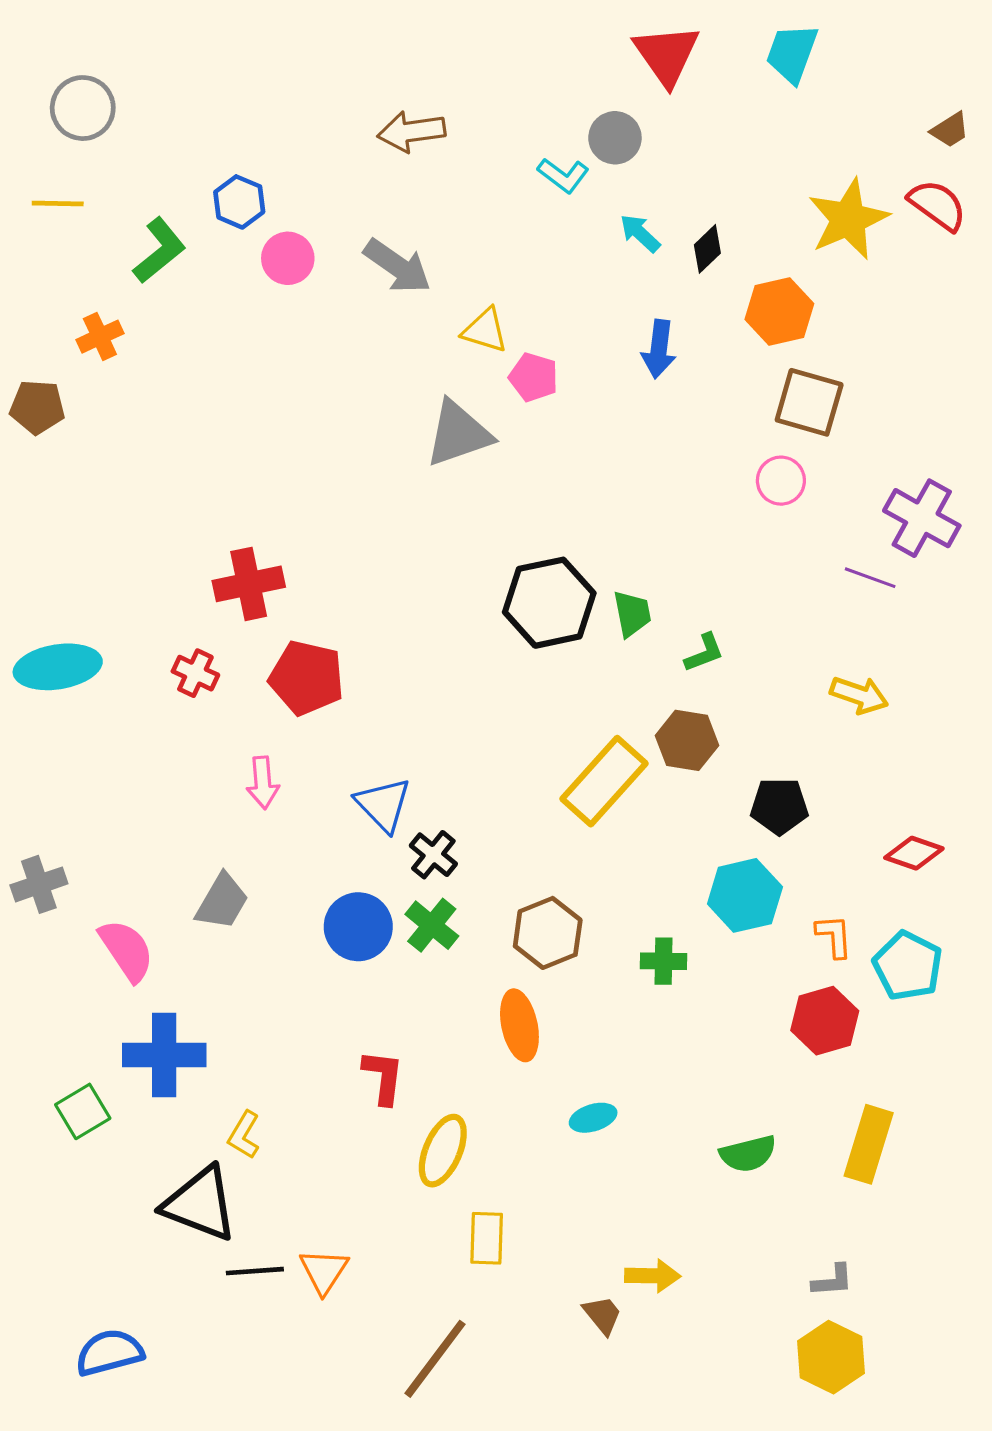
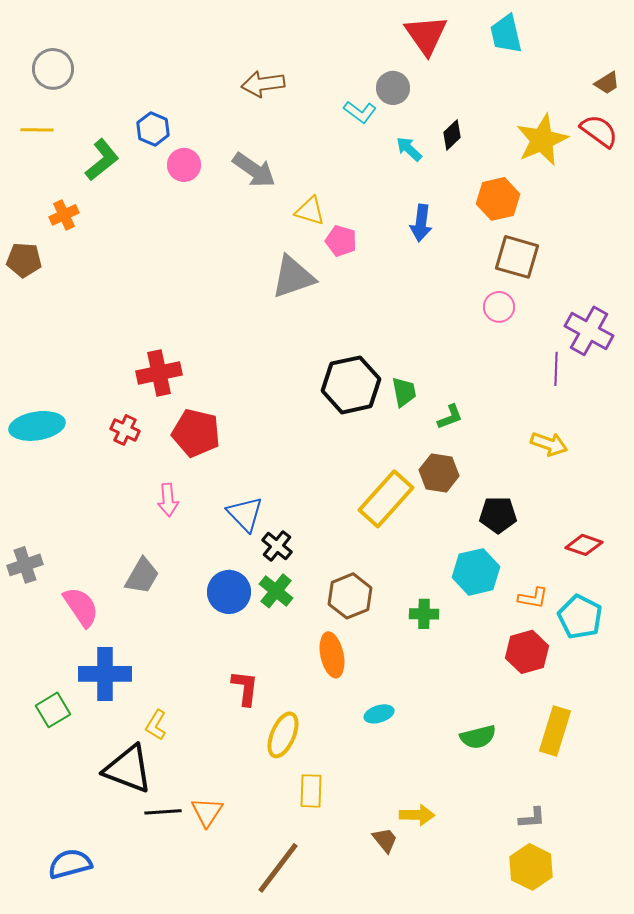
cyan trapezoid: (792, 53) -> (506, 34), turned -33
black diamond: (707, 249) -> (452, 135), moved
purple line: (870, 578) -> (556, 369), turned 72
orange L-shape: (834, 936) -> (533, 598), turned 104

